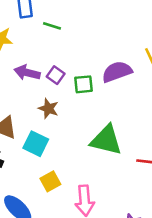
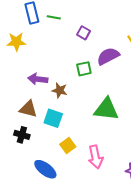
green line: (52, 26) -> (54, 17), moved
purple arrow: (27, 73) -> (38, 79), moved
purple square: (56, 75) -> (83, 33), moved

